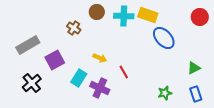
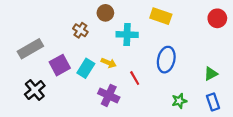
cyan cross: (124, 16) -> (127, 35), moved
blue ellipse: (164, 38) -> (166, 60), moved, turned 55
cyan rectangle: (79, 78) -> (86, 68), moved

